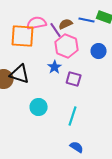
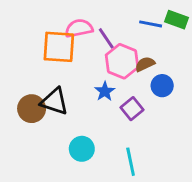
brown semicircle: (66, 24) -> (145, 64), moved
blue circle: (99, 51) -> (162, 86), moved
purple square: (74, 79) -> (132, 109), turned 35
cyan line: (73, 116) -> (131, 162), turned -30

